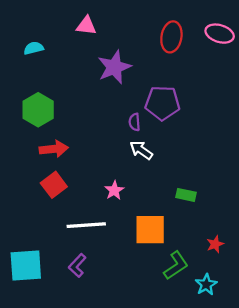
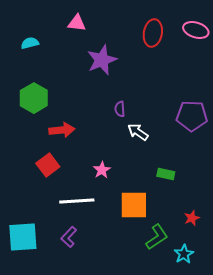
purple pentagon: (162, 103) -> (192, 116), moved
red arrow: (54, 149) -> (62, 130), moved
white arrow: (141, 150) -> (138, 132), moved

